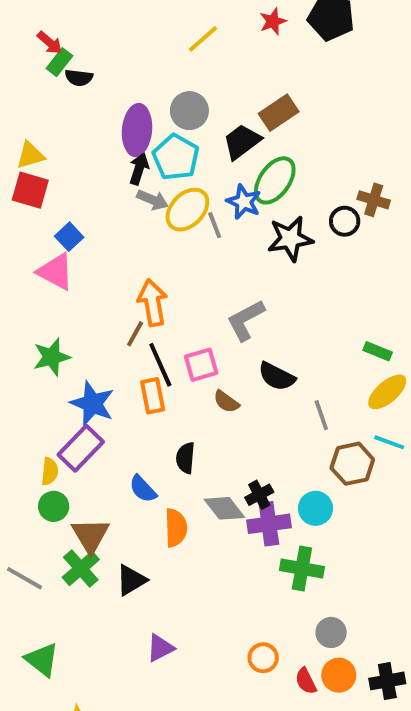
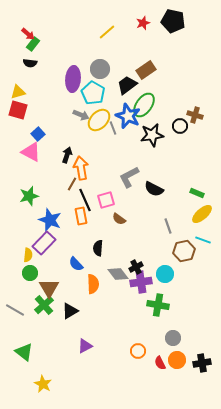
black semicircle: (79, 78) -> (30, 63), moved
black arrow: (139, 169) -> (67, 155), moved
blue star: (244, 202) -> (128, 116), size x1.4
black semicircle: (277, 376) -> (154, 189), moved

